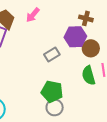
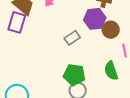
green semicircle: (89, 75) -> (111, 71), moved

